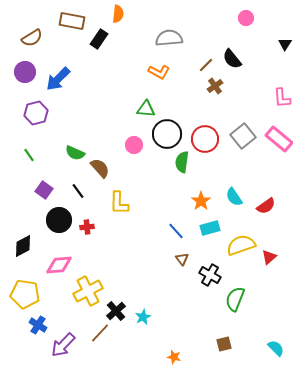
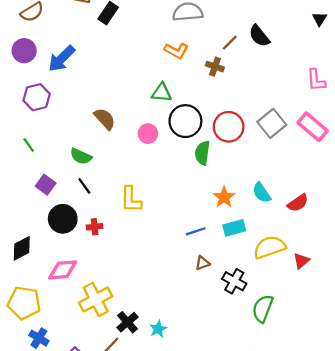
brown cross: (215, 86) -> (215, 67), moved, turned -35
green semicircle: (75, 153) -> (81, 156), moved
brown semicircle: (100, 168) -> (105, 119), moved
blue line: (176, 231) -> (196, 231), turned -66
brown triangle: (182, 259) -> (202, 263), turned 48

